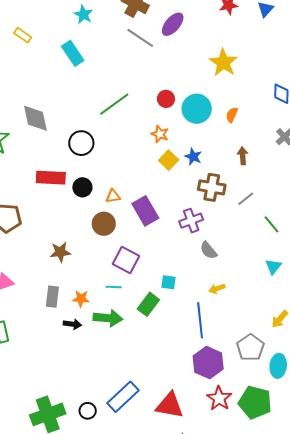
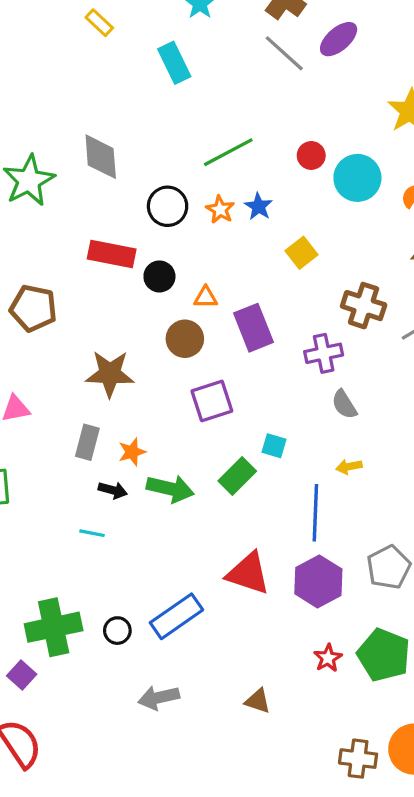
orange star: (160, 134) -> (220, 210), moved
blue star: (193, 157) -> (258, 206), moved
brown star: (60, 252) -> (110, 374), size x1.4
purple square: (126, 260) -> (212, 401), turned 36
cyan line: (114, 287) -> (92, 533), moved
orange star: (81, 299) -> (132, 452), turned -30
red star: (219, 398) -> (328, 658), moved, size x0.7
red triangle: (170, 405) -> (248, 573), moved

